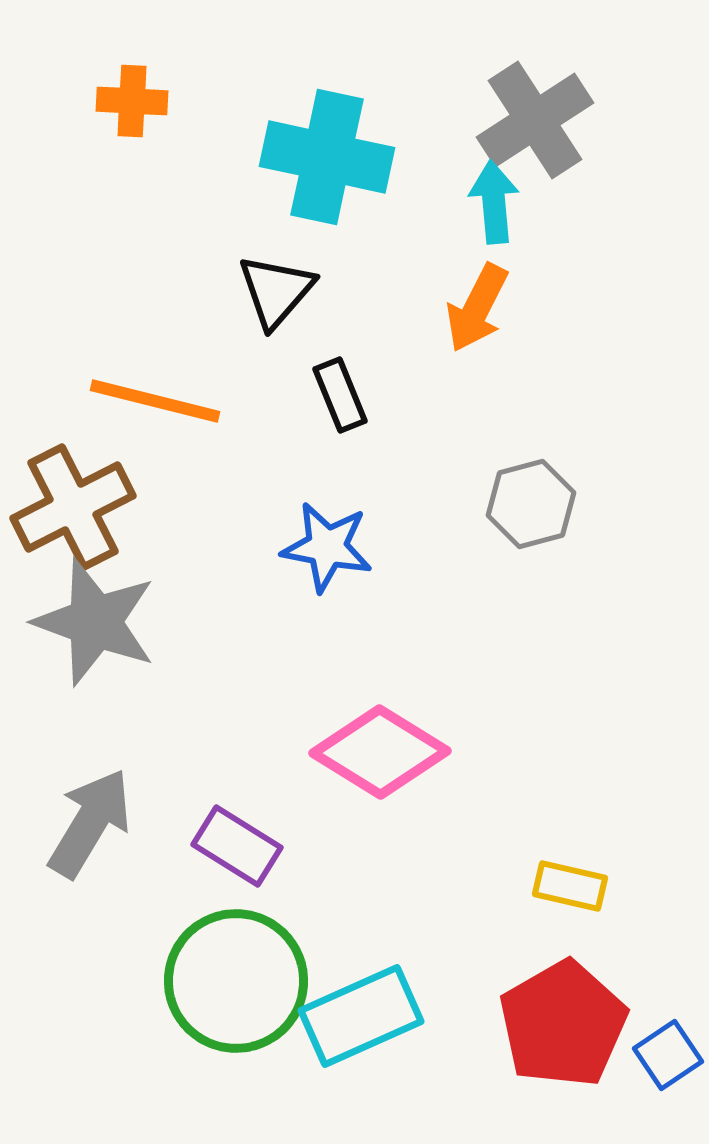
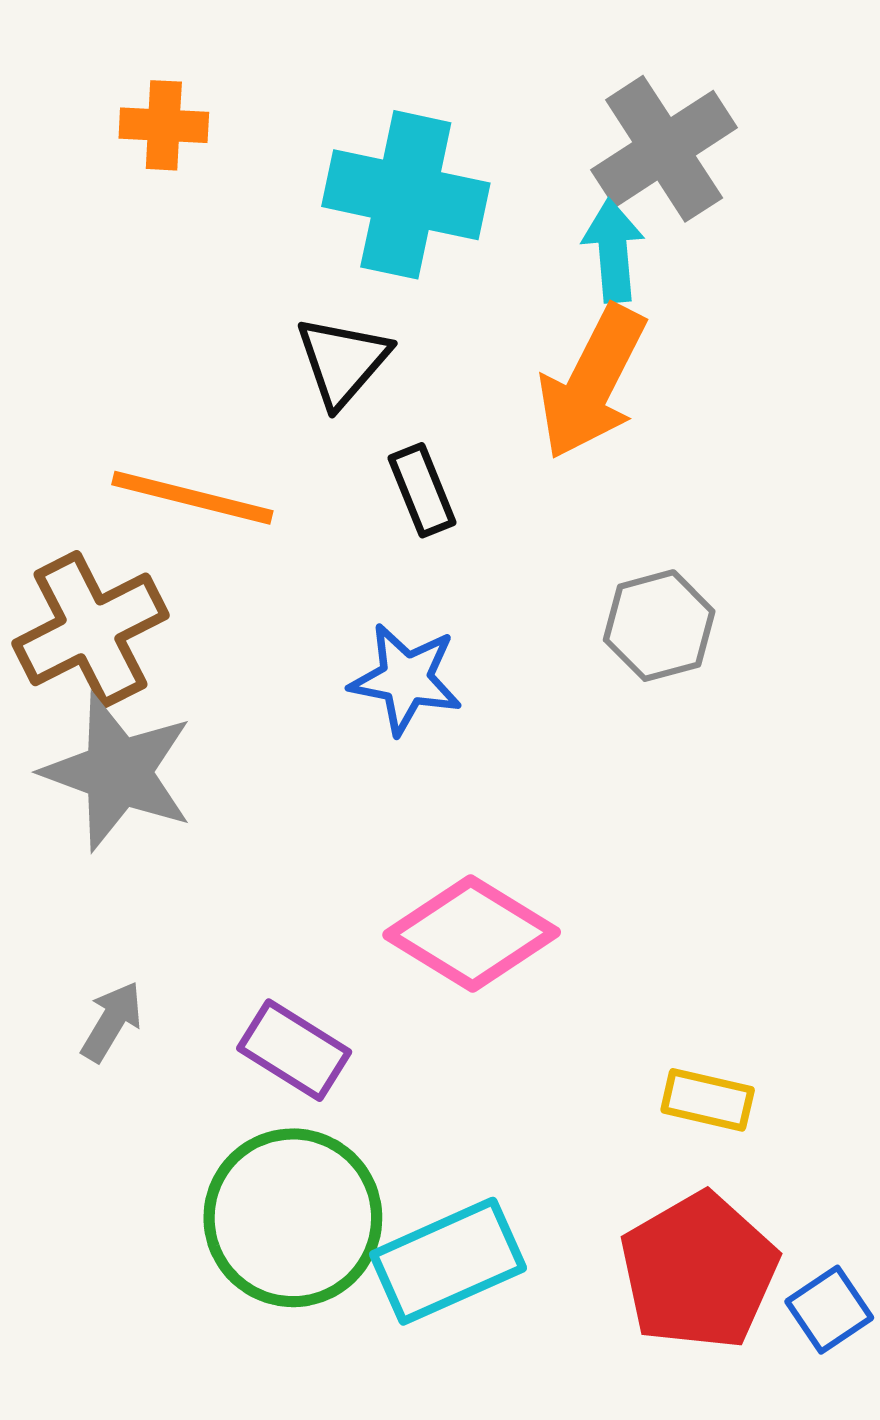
orange arrow: (477, 308) -> (592, 382), size x1.4
gray arrow: (90, 823) -> (112, 1022), size x0.6

